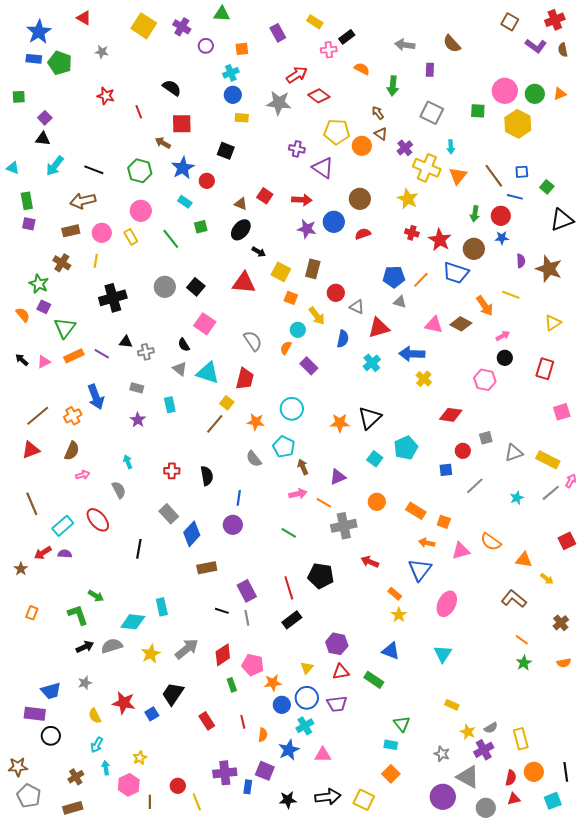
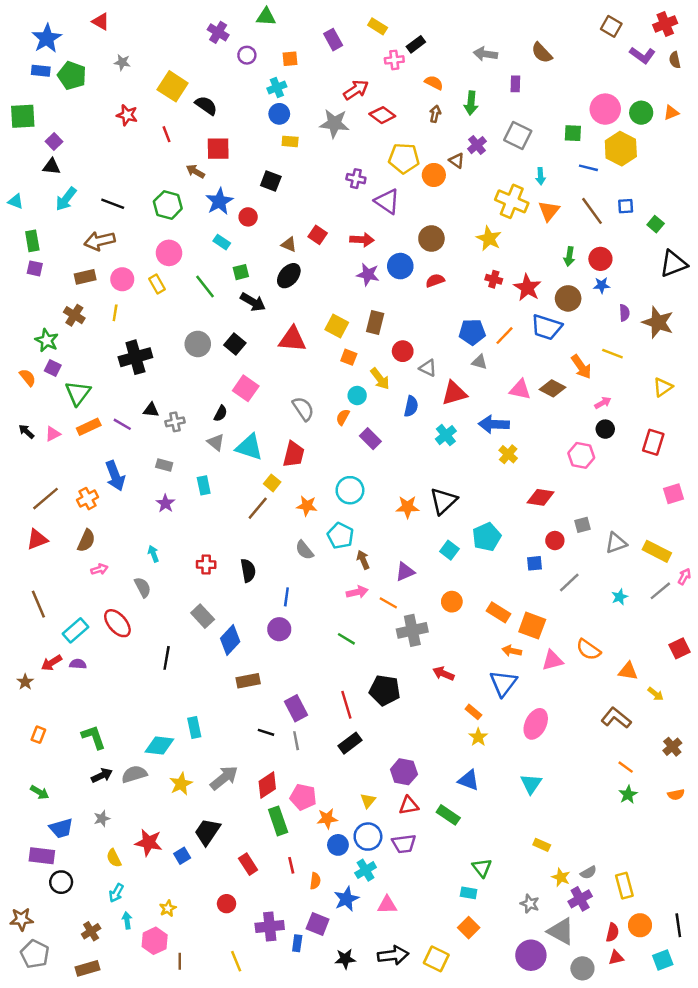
yellow square: (144, 26) -> (173, 86), moved
green square: (19, 97) -> (23, 116), size x1.6
brown arrow: (378, 113) -> (435, 114), moved, turned 48
purple cross: (405, 148) -> (477, 145), moved
blue line: (515, 197) -> (588, 168), moved
black arrow: (259, 252) -> (253, 302), moved, size x1.5
black semicircle: (184, 345) -> (221, 413), turned -120
orange square: (444, 522) -> (532, 626), size x1.6
green arrow: (96, 596) -> (40, 792), moved
green rectangle: (232, 685) -> (278, 821), size x1.6
red circle: (178, 786) -> (227, 904), moved

